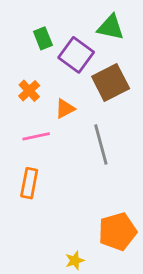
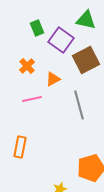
orange rectangle: (29, 183) -> (20, 147), moved

